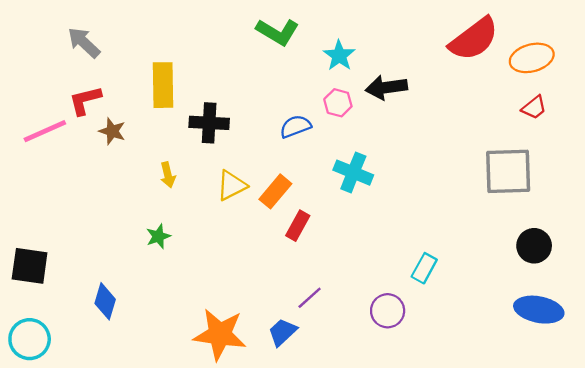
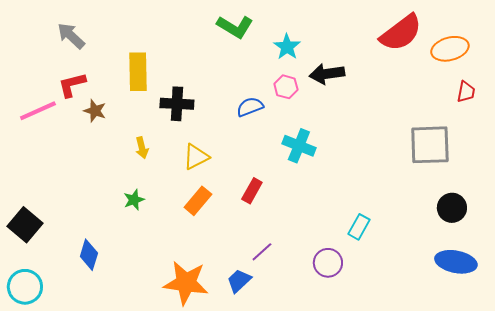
red trapezoid: (534, 108) -> (466, 92), moved, turned -40
orange rectangle: (275, 191) -> (198, 201), moved
black square: (30, 266) -> (25, 225), turned 32

